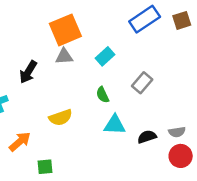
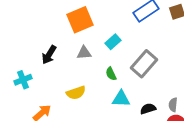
gray triangle: (64, 56) -> (84, 53), moved
gray rectangle: (142, 83) -> (144, 64), size x1.5
gray semicircle: (177, 132) -> (173, 105), turned 104

